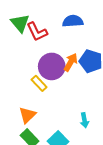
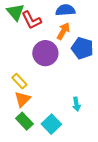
orange arrow: (71, 62) -> (63, 31), moved
yellow rectangle: (39, 83) -> (19, 81), moved

